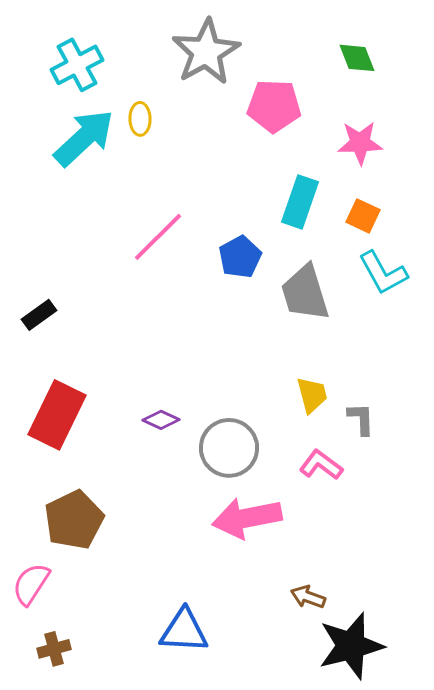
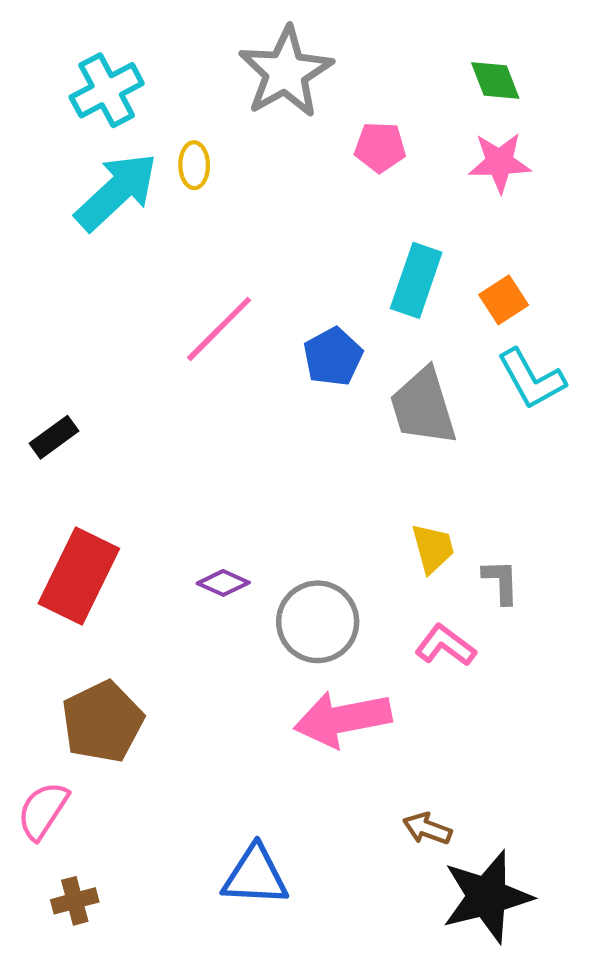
pink pentagon: (274, 106) -> (380, 147), size x0.7
pink star: (360, 143) -> (499, 162), moved
orange square: (363, 216) -> (504, 300), turned 32

